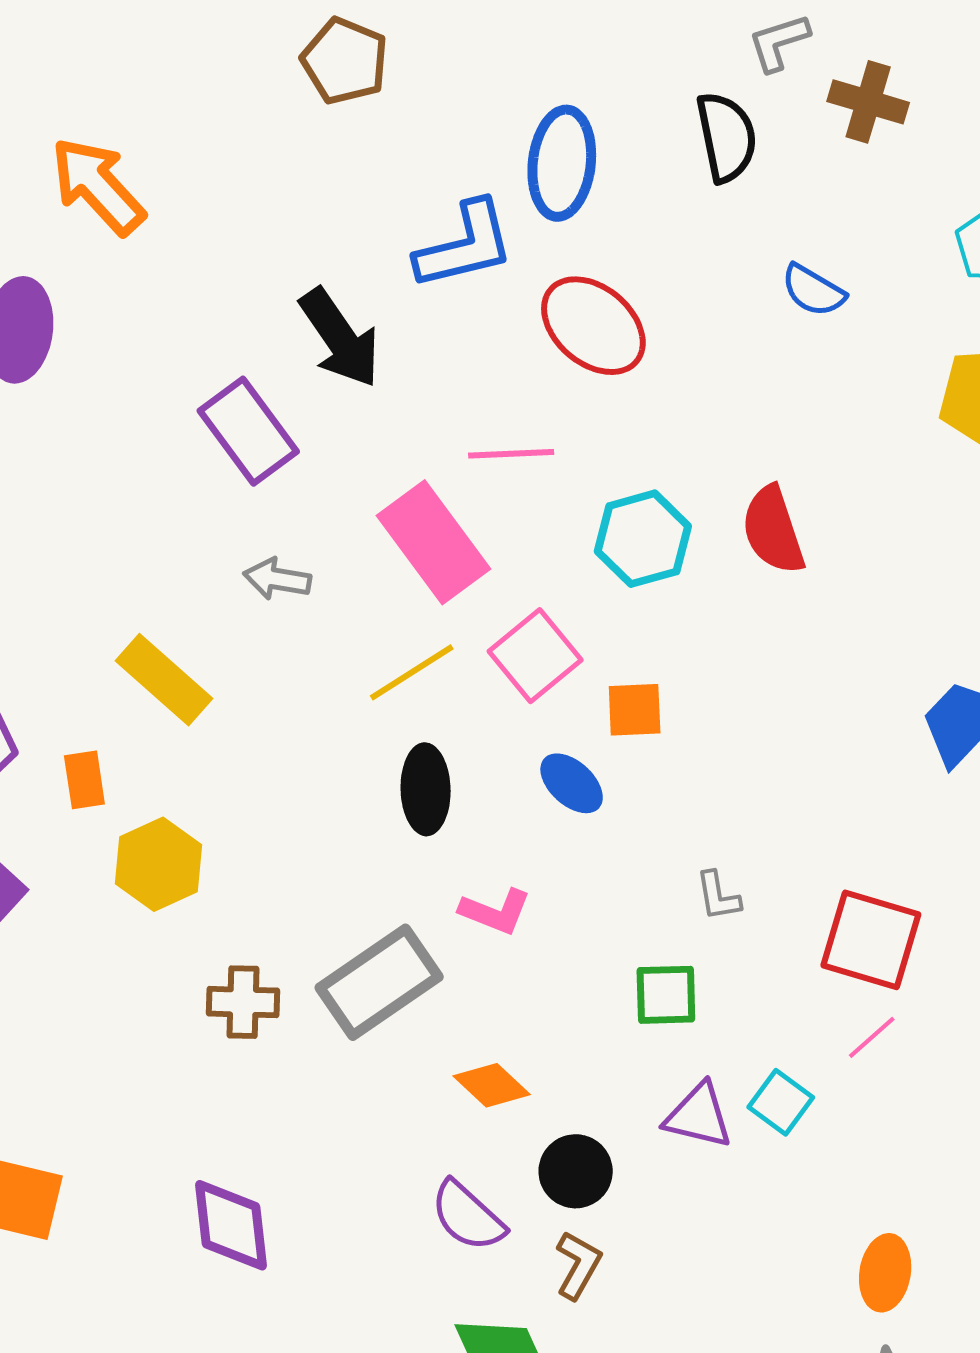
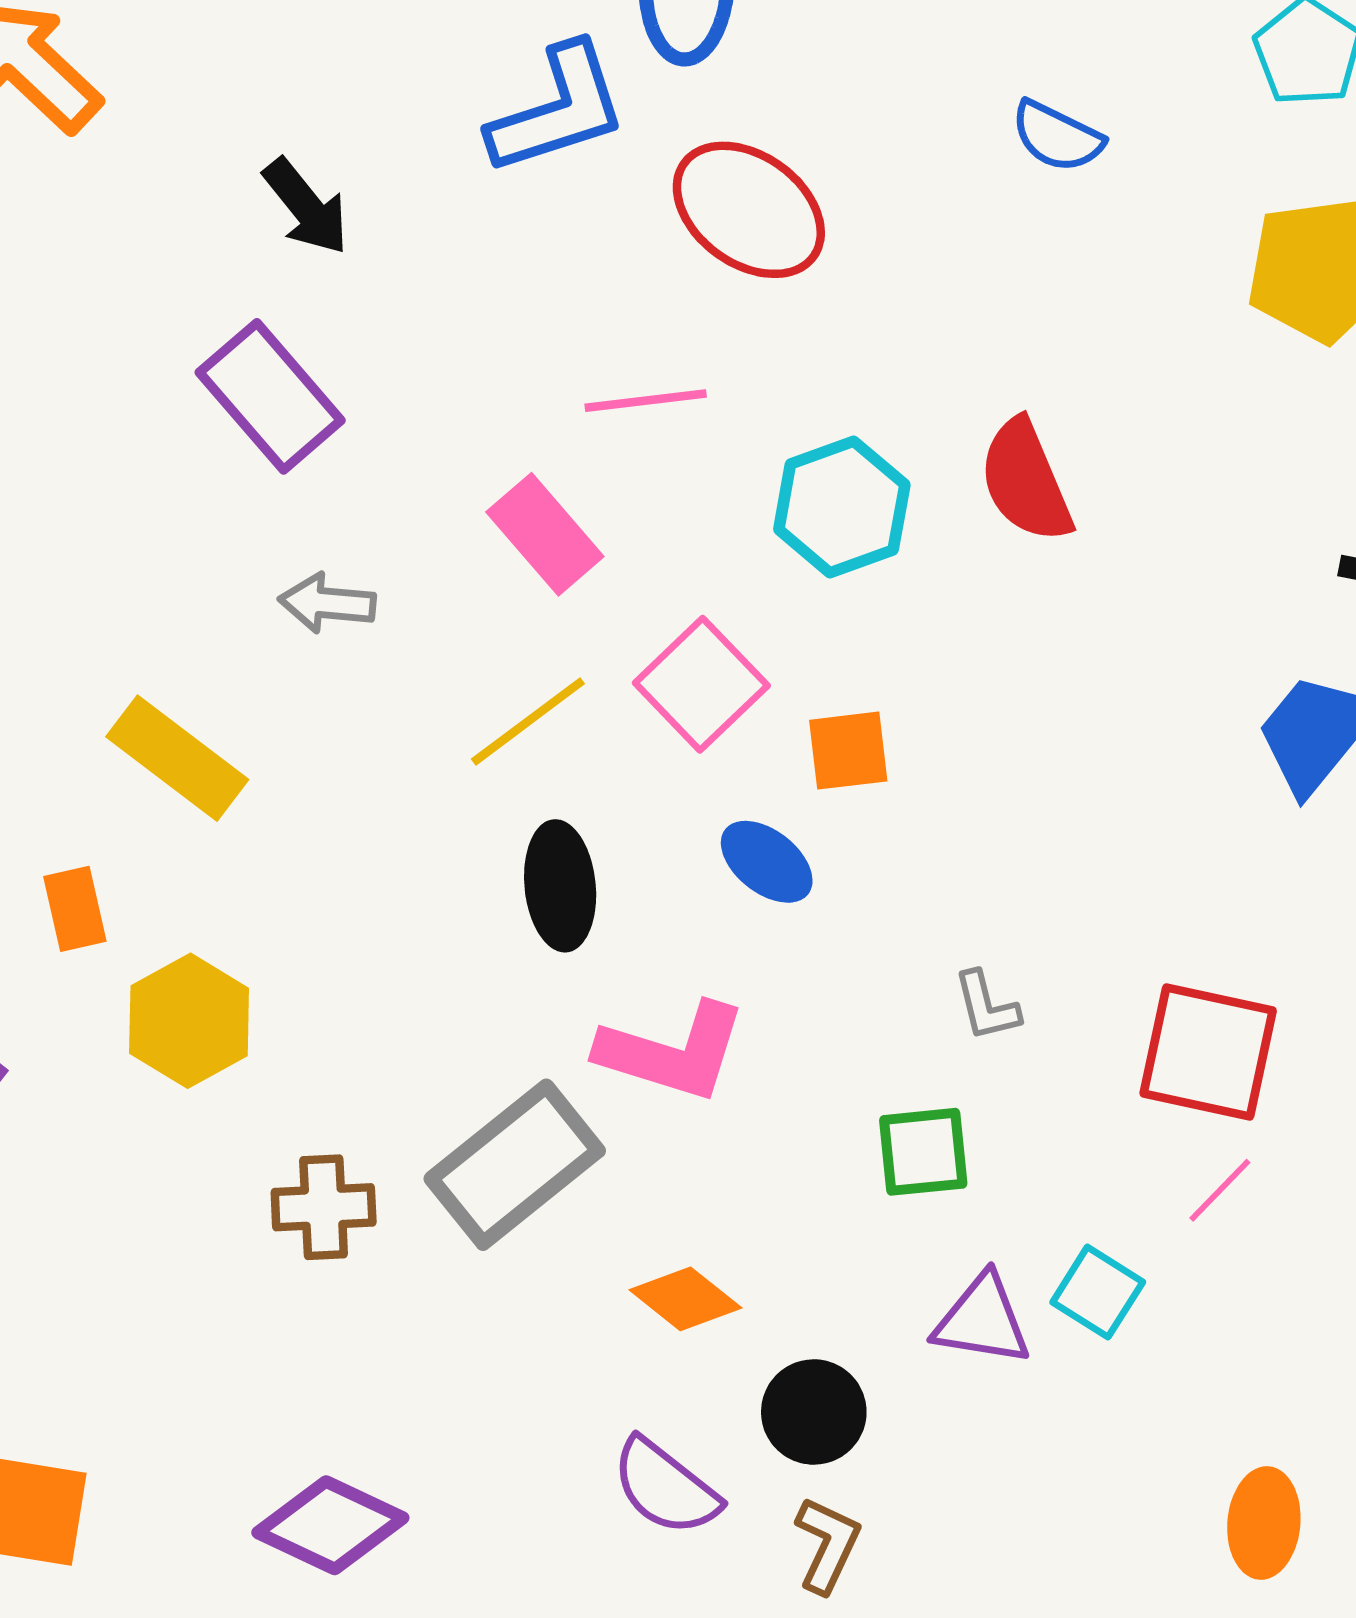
black arrow: (340, 338) -> (306, 207), moved, size x0.7
pink rectangle: (433, 542) -> (545, 534), size x0.7
pink L-shape: (495, 912) -> (672, 1052), size x1.5
purple diamond: (231, 1225) -> (330, 1525), turned -54

